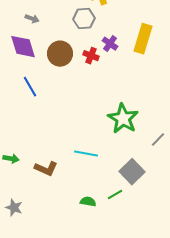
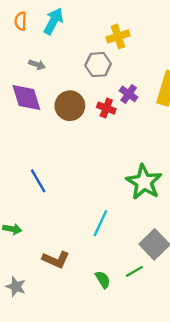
blue line: (30, 87) -> (38, 181), moved
cyan line: (86, 154) -> (100, 223), turned -75
brown L-shape: (46, 169) -> (56, 260), moved
green semicircle: (88, 202) -> (103, 280), turned 49

